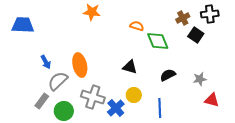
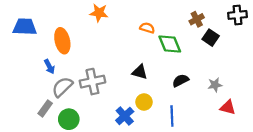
black cross: (210, 14) -> (238, 15), moved
orange ellipse: (80, 65) -> (62, 41), moved
gray cross: (93, 97) -> (92, 82), moved, turned -30

